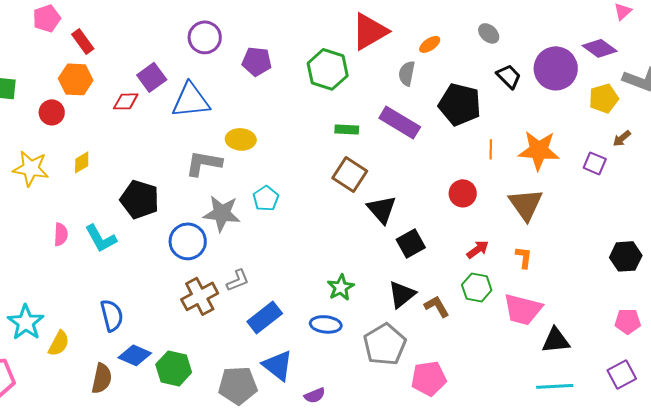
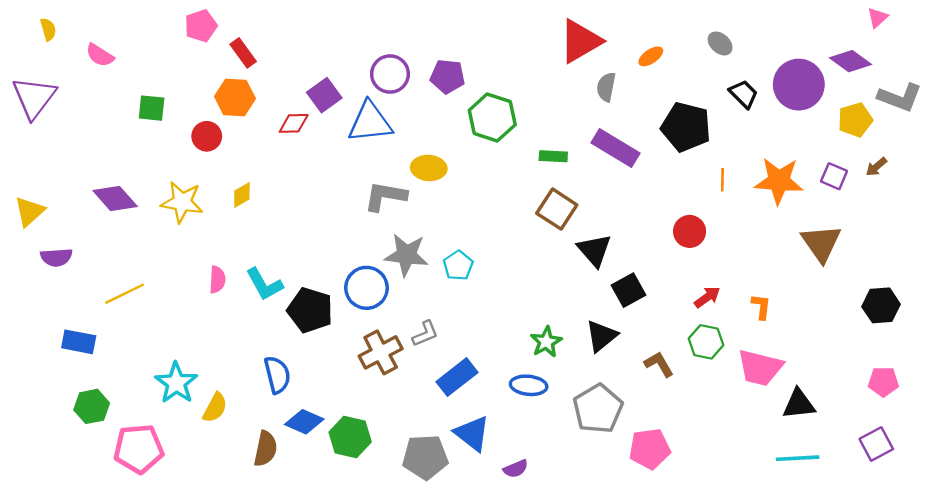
purple circle: (205, 37) -> (390, 74), moved
green hexagon: (328, 69) -> (492, 117), moved
gray semicircle: (407, 73) -> (606, 87), moved
purple square: (595, 163) -> (834, 176), moved
cyan pentagon: (266, 198) -> (458, 265), moved
black pentagon: (140, 199) -> (310, 310), moved
brown triangle: (526, 204) -> (821, 243), moved
black triangle: (402, 294) -> (601, 336), moved

